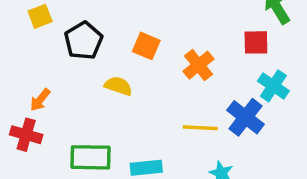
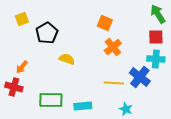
red square: (256, 42) -> (156, 37), moved
orange square: (146, 46) -> (105, 23), moved
cyan cross: (273, 86) -> (156, 59), turned -30

